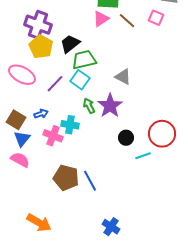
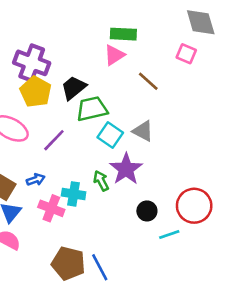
brown line: (127, 21) -> (148, 81), moved
cyan square: (80, 80) -> (110, 135), moved
green arrow: (89, 106) -> (101, 181), moved

